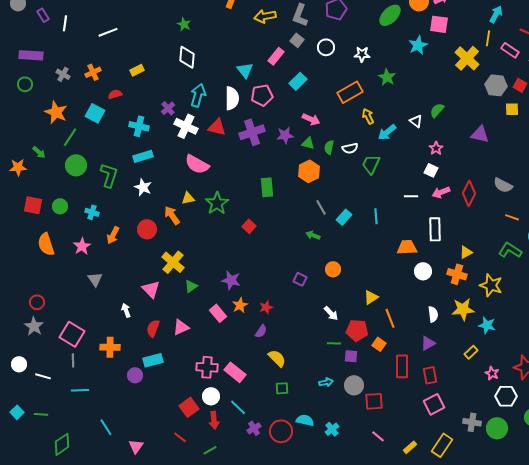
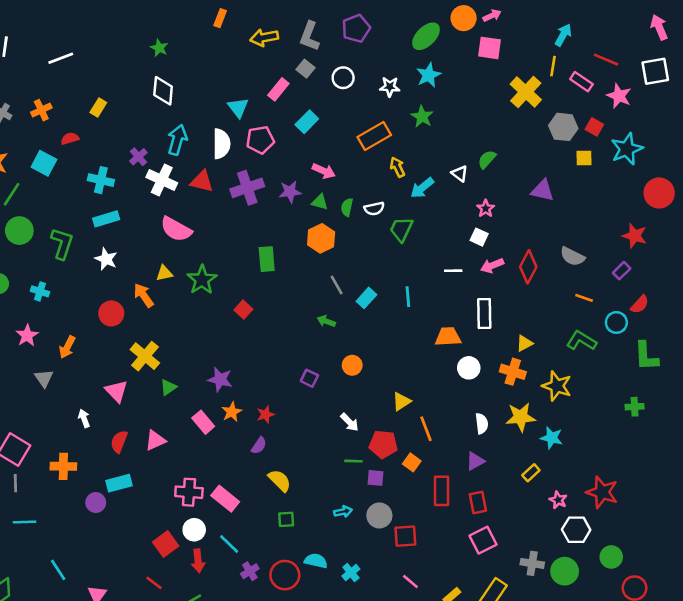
cyan star: (418, 45) -> (429, 75), moved
yellow rectangle: (137, 70) -> (98, 108), turned -32
orange arrow: (113, 235) -> (67, 347), moved

